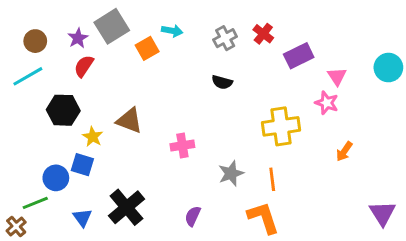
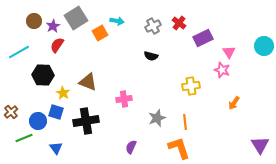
brown circle: (35, 41) -> (34, 21), moved
yellow cross: (281, 126) -> (191, 86), size x0.7
black cross: (126, 207) -> (86, 121), moved, turned 30
brown cross: (16, 226) -> (11, 112), moved

